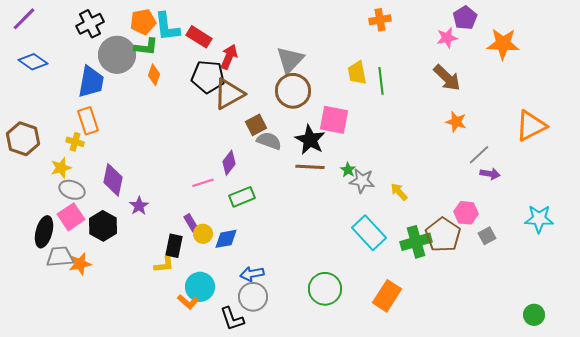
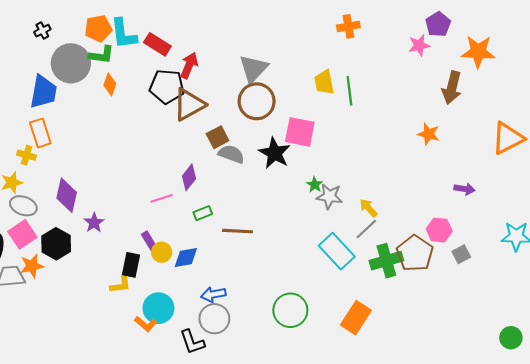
black cross: (90, 24) -> (42, 31), size x0.6
brown arrow: (447, 78) -> (452, 88), moved, turned 60
gray line: (479, 155) -> (366, 229), moved
brown line: (310, 167) -> (238, 231), moved
green rectangle: (242, 197) -> (203, 213), size x0.7
orange star: (80, 264) -> (32, 266), moved

